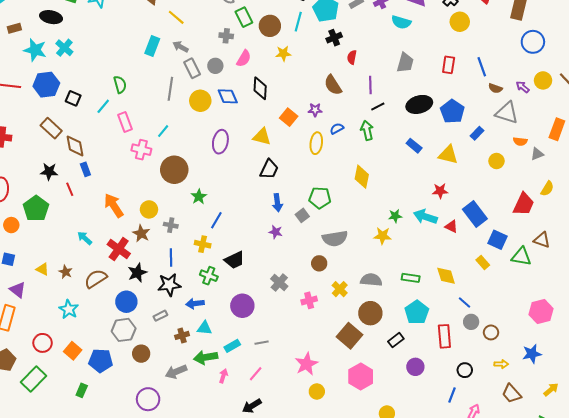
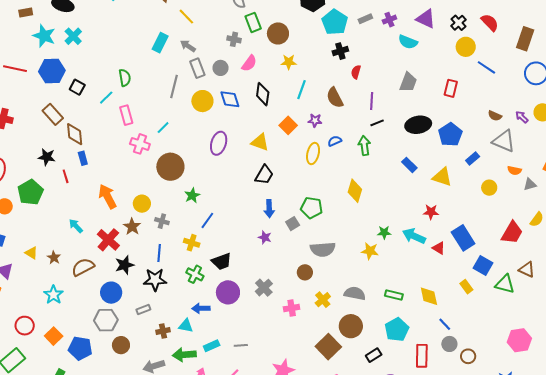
cyan line: (298, 22) -> (302, 90), moved
blue line: (482, 67) -> (486, 67), moved, turned -42
blue arrow: (195, 304) -> (201, 308), moved
purple circle: (242, 306) -> (228, 292), moved

